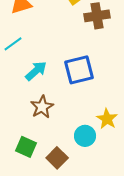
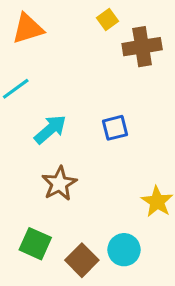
blue square: (79, 70) -> (115, 128), size x0.6
cyan circle: (85, 136) -> (124, 250), moved

